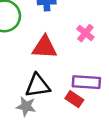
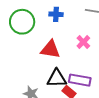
black triangle: (38, 86) -> (57, 78), moved

